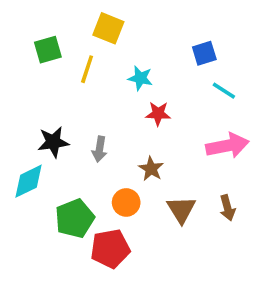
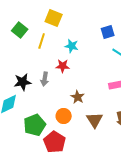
green square: (48, 50) -> (20, 30), turned -35
red star: (158, 114) -> (63, 66), moved
gray arrow: (99, 149) -> (45, 79), moved
red pentagon: (110, 249) -> (55, 142), turned -30

